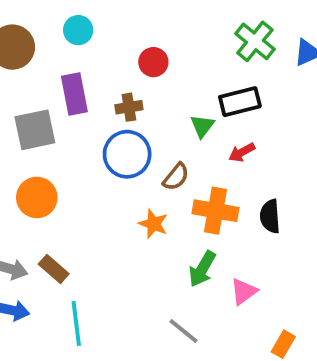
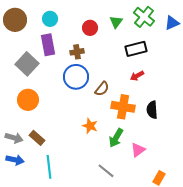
cyan circle: (78, 30) -> (50, 19), moved
green triangle: (202, 126) -> (116, 22), moved
gray square: (35, 130) -> (27, 64), turned -35
orange star: (153, 224) -> (90, 126), moved

